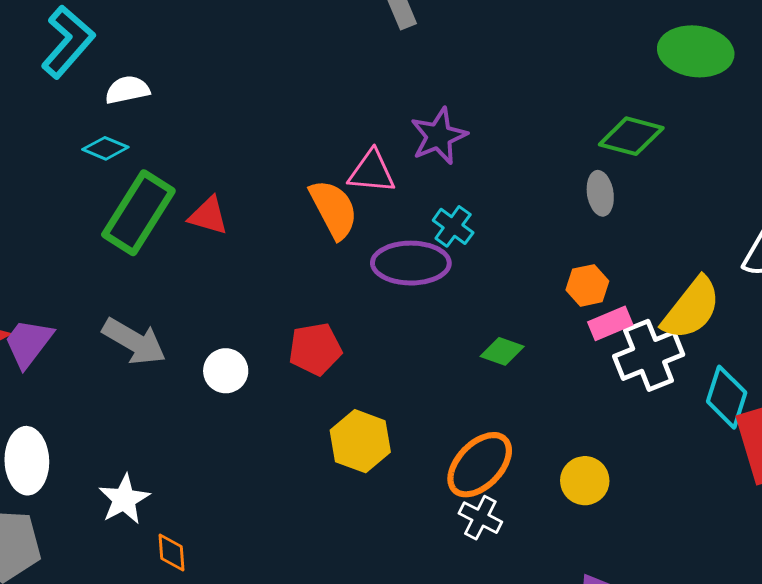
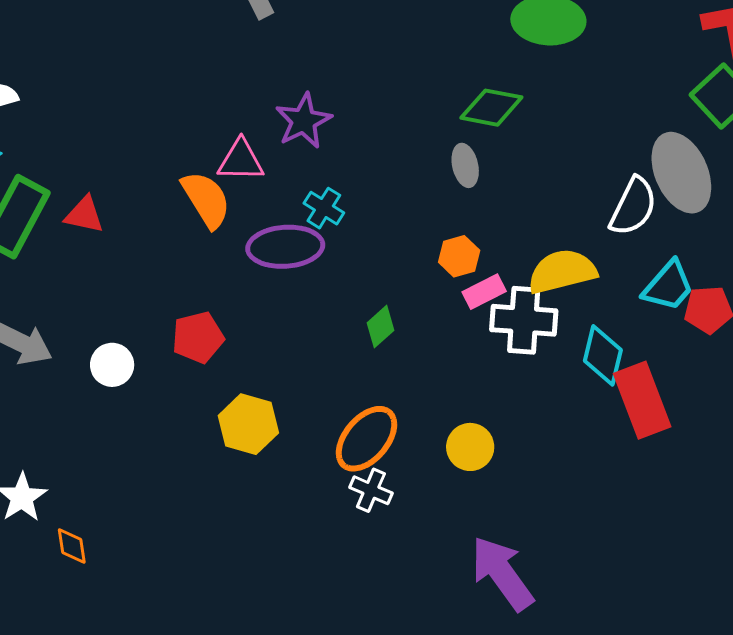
yellow semicircle: (691, 308) -> (562, 271), turned -138
green diamond: (502, 351) -> (381, 327), turned -57
white cross: (649, 355) -> (524, 320), turned 30

